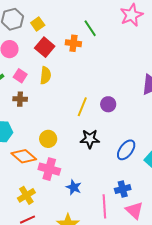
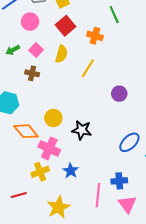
orange cross: (73, 43) -> (95, 36), moved
yellow line: (82, 107) -> (88, 68), moved
black star: (90, 139) -> (82, 130), moved
yellow cross: (26, 195) -> (40, 172), moved

